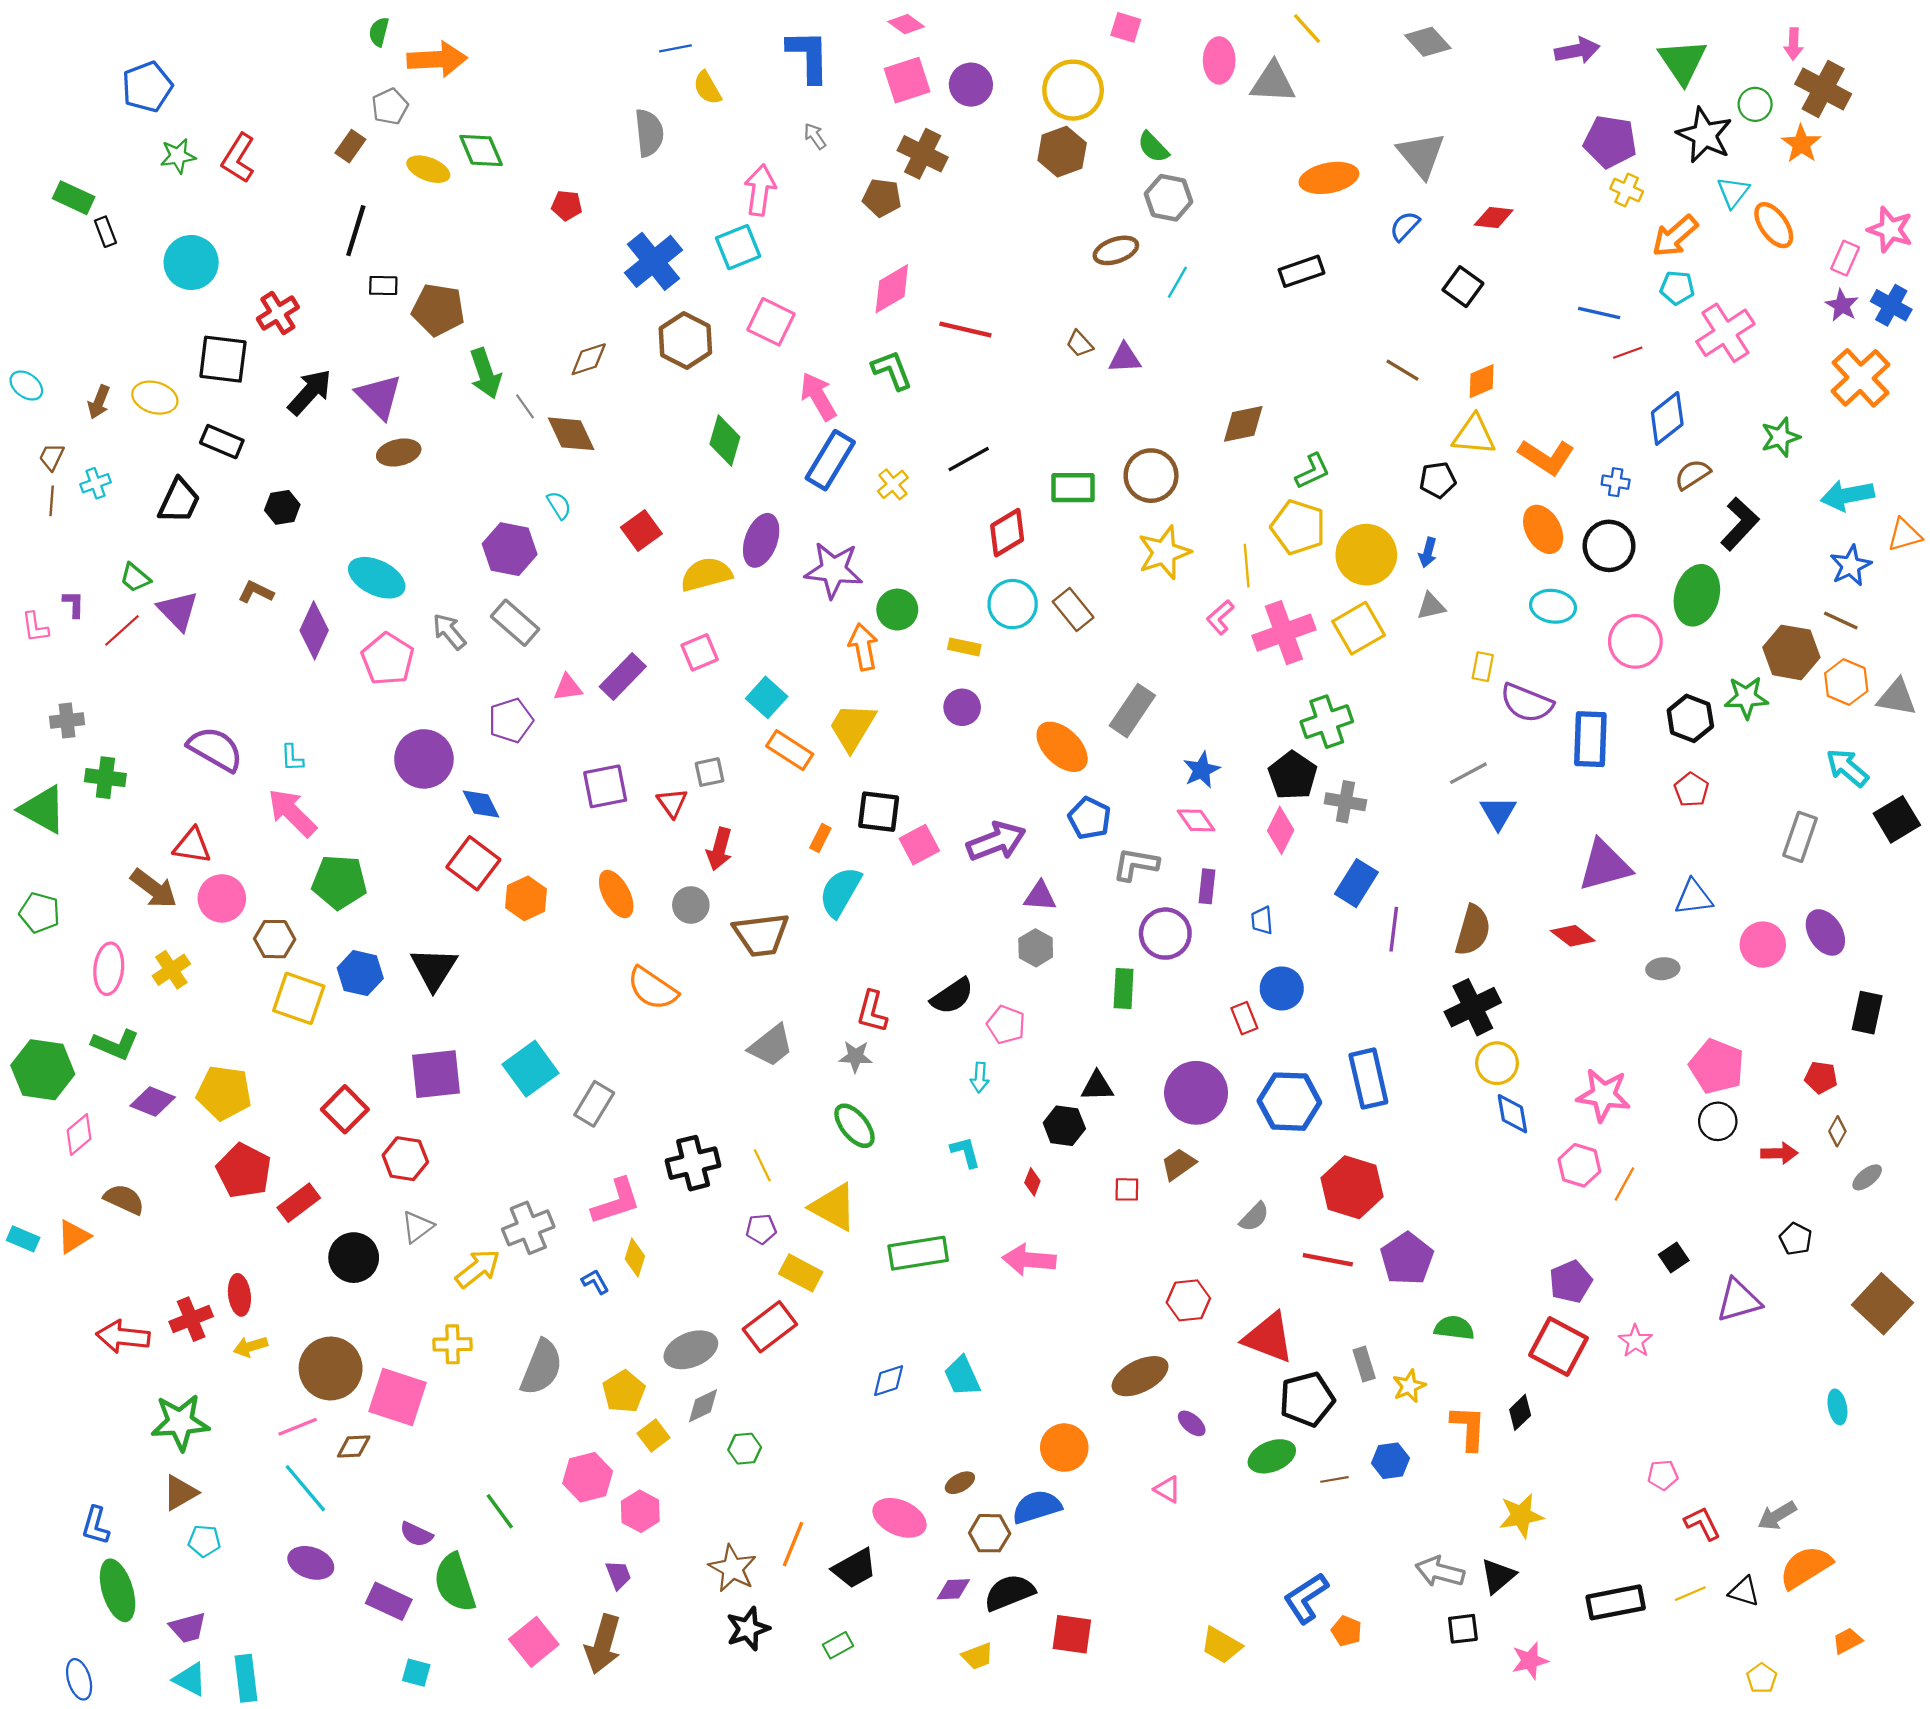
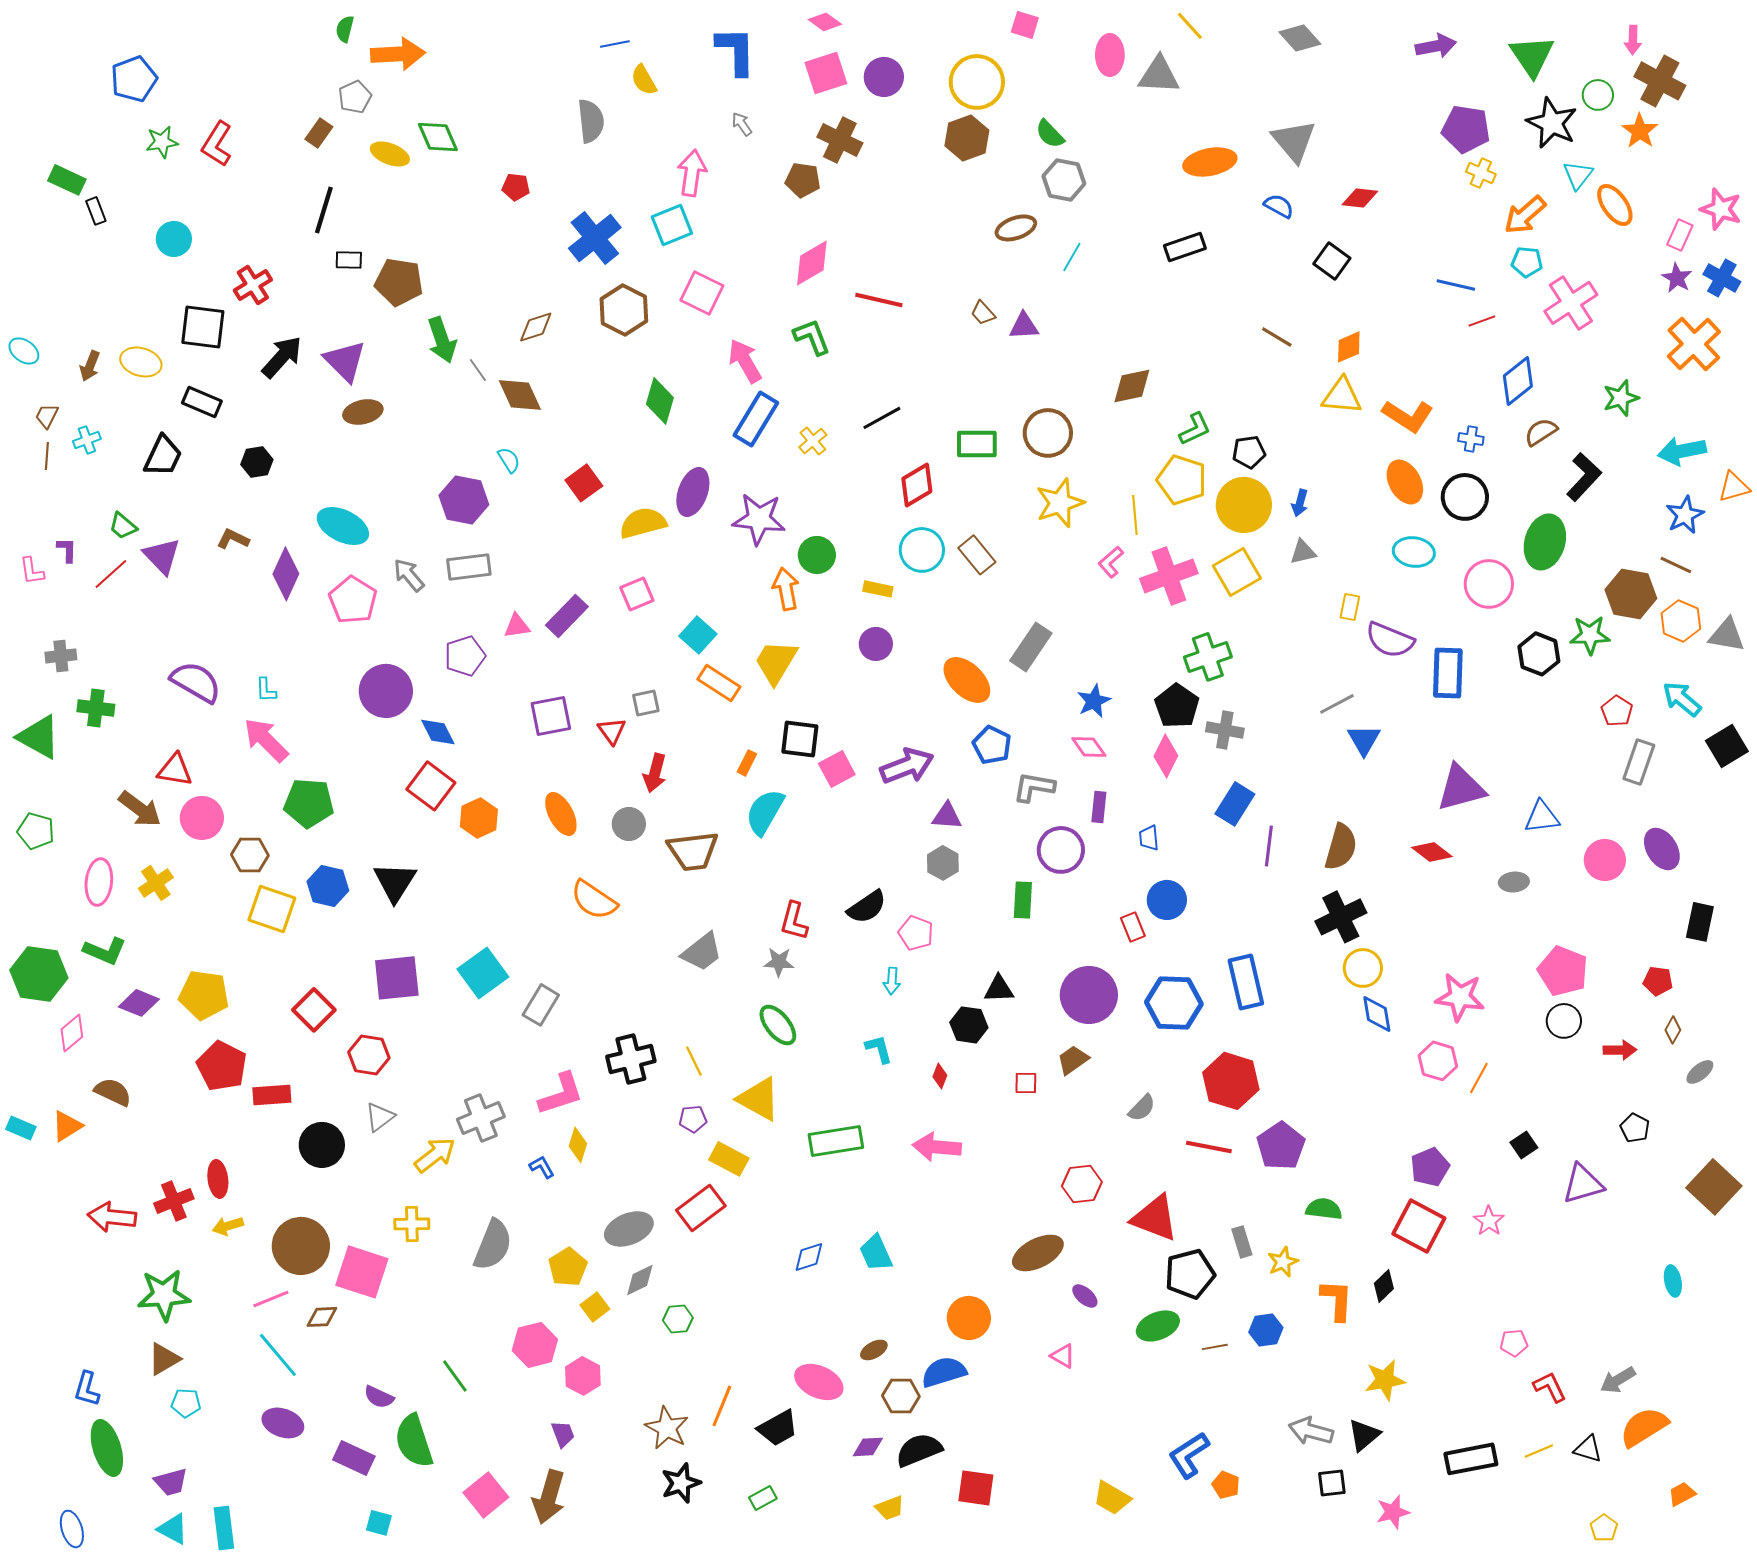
blue semicircle: (1405, 226) -> (1279, 206), turned 76
cyan circle: (191, 262) -> (174, 239), size x0.7
black pentagon: (1438, 480) -> (1249, 452), moved
gray rectangle: (515, 623) -> (469, 567), turned -48
red pentagon: (1691, 790) -> (1617, 711), moved
red rectangle: (299, 1203) -> (272, 1095), turned 33

